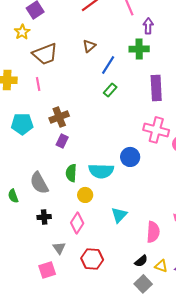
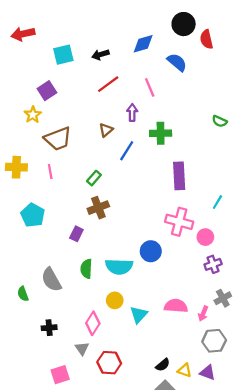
purple arrow: (148, 26) -> (132, 113), moved
green rectangle: (110, 90) -> (94, 178), moved
brown cross: (59, 117) -> (98, 208), moved
cyan pentagon: (22, 124) -> (33, 215), turned 30
yellow circle: (85, 195) -> (115, 300), moved
black cross: (44, 217) -> (49, 328), moved
pink semicircle: (153, 232) -> (176, 306), moved, turned -90
gray triangle: (59, 248) -> (82, 348), moved

